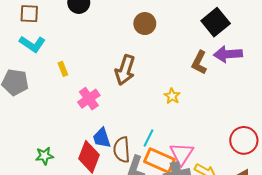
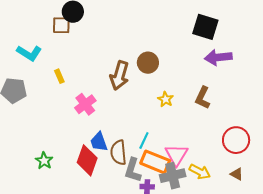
brown square: (29, 14) -> (61, 25), moved
black square: (216, 22) -> (205, 27), turned -32
brown circle: (145, 24) -> (148, 63), moved
brown L-shape: (199, 63) -> (203, 98), moved
green star: (44, 156) -> (44, 161), turned -30

